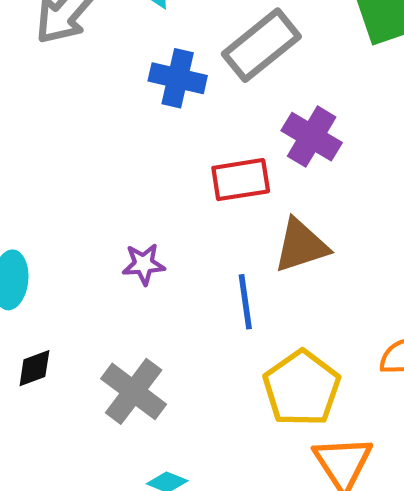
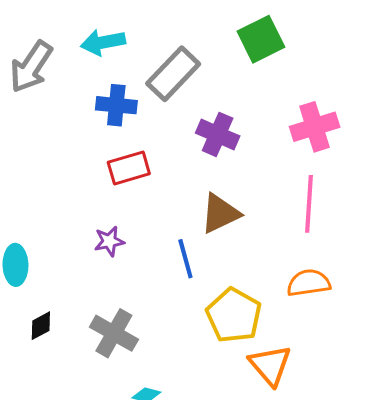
red rectangle: (241, 180) -> (129, 168), moved

